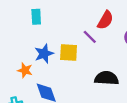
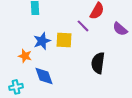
black semicircle: (106, 78) -> (98, 63), turned -85

